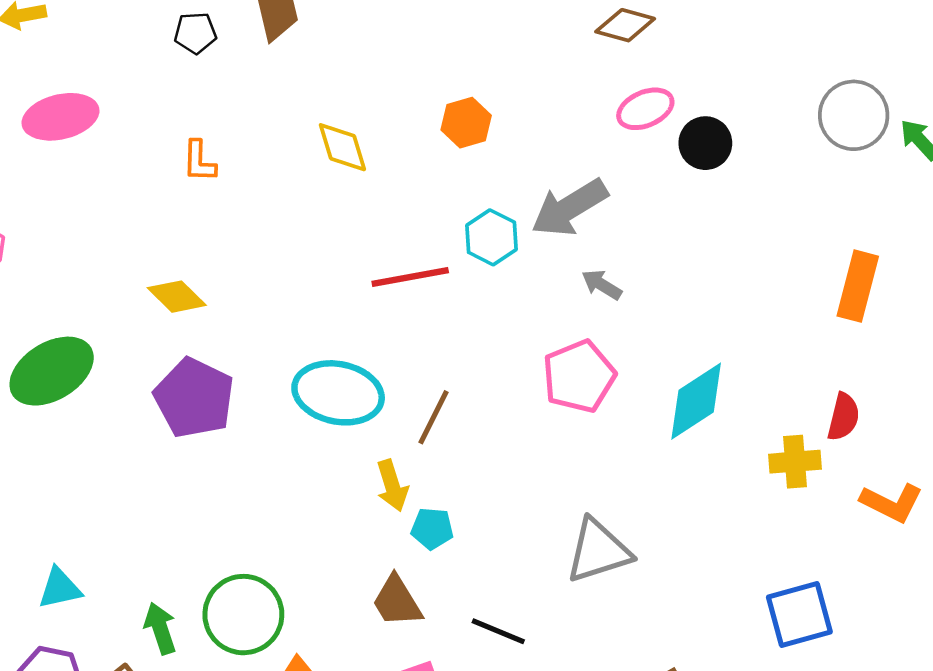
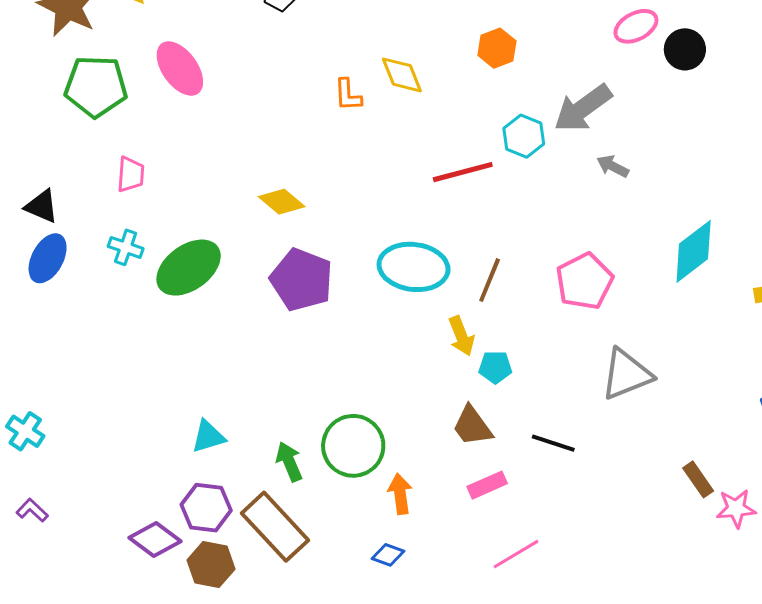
pink ellipse: (61, 117) -> (180, 69), turned 72
orange L-shape: (199, 161) -> (348, 95), moved
pink pentagon: (579, 376) -> (585, 281), moved

